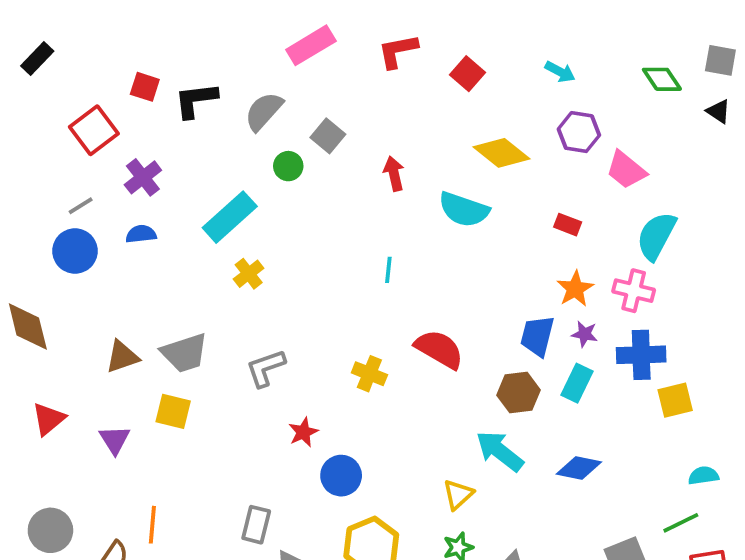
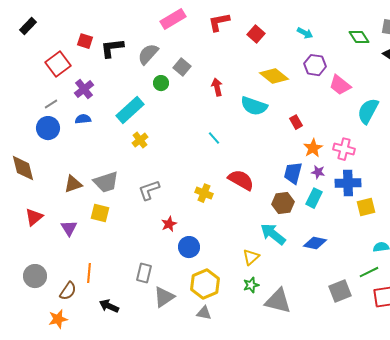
red rectangle: (568, 225) -> (296, 122), moved, turned 40
cyan semicircle: (656, 236) -> (368, 111), moved
cyan line: (388, 270) -> (214, 138), turned -48

